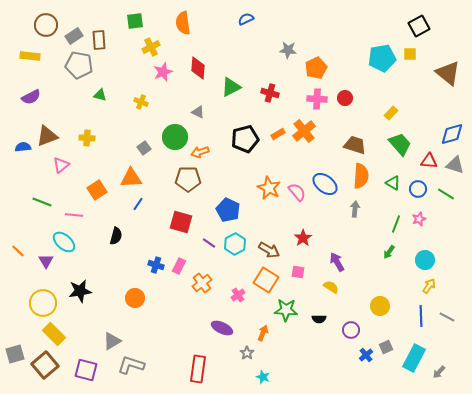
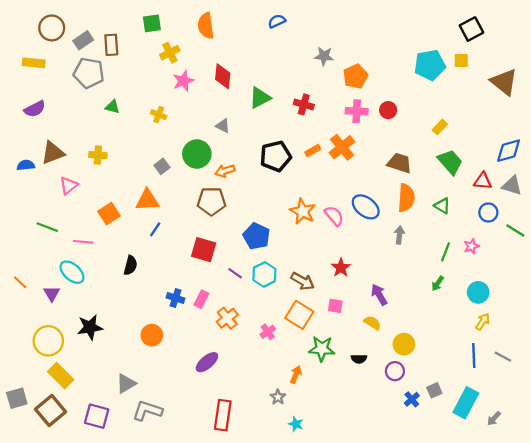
blue circle: (418, 189) -> (488, 212), moved
green line: (446, 194) -> (515, 231), moved
yellow circle: (380, 306) -> (404, 344), moved
purple ellipse: (222, 328) -> (207, 362), moved, turned -65

